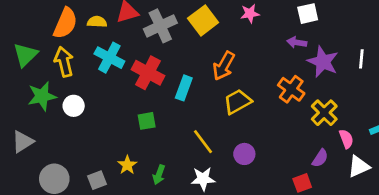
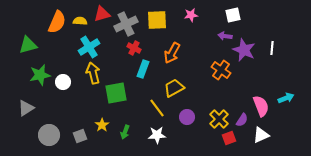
yellow square: (203, 20) -> (157, 20), turned 35
green triangle: (25, 55) -> (28, 45), turned 30
cyan cross: (109, 58) -> (89, 47), turned 30
yellow arrow: (64, 62) -> (93, 73), moved
red cross: (148, 73) -> (134, 48), moved, size x0.6
yellow trapezoid: (237, 102) -> (174, 88), moved
yellow cross: (324, 113) -> (219, 119), moved
green square: (147, 121) -> (116, 93), size x1.6
pink semicircle: (346, 139) -> (261, 106), size x1.5
white triangle: (359, 166) -> (261, 135), moved

